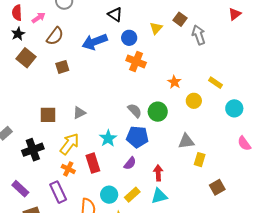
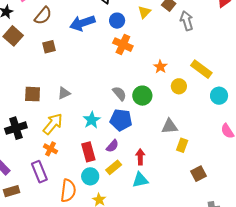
yellow rectangle: (216, 83) -> (201, 69), size x1.5
red rectangle: (93, 163) -> (88, 152), moved
yellow rectangle: (132, 195) -> (114, 167), moved

